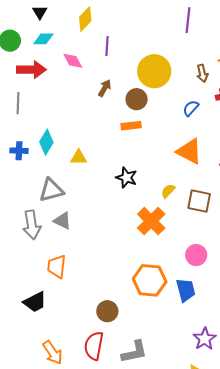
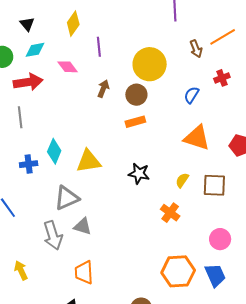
brown arrow: (202, 73) -> (196, 49), moved
yellow triangle: (79, 157) -> (89, 161), size x1.5
orange cross: (151, 221) -> (170, 213), size x0.7

